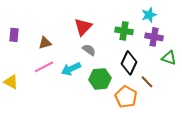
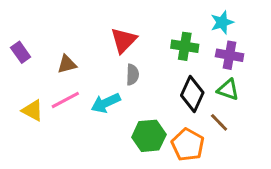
purple rectangle: (14, 35) -> (21, 52), turned -40
gray semicircle: (89, 50) -> (133, 75), turned 56
green triangle: (169, 58) -> (228, 90), moved
green hexagon: (100, 79) -> (149, 136), moved
yellow triangle: (11, 82) -> (33, 110), moved

